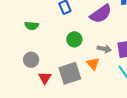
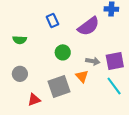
red triangle: (45, 78) -> (34, 100), moved, turned 40

